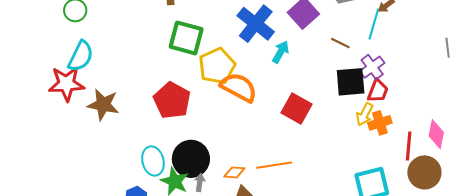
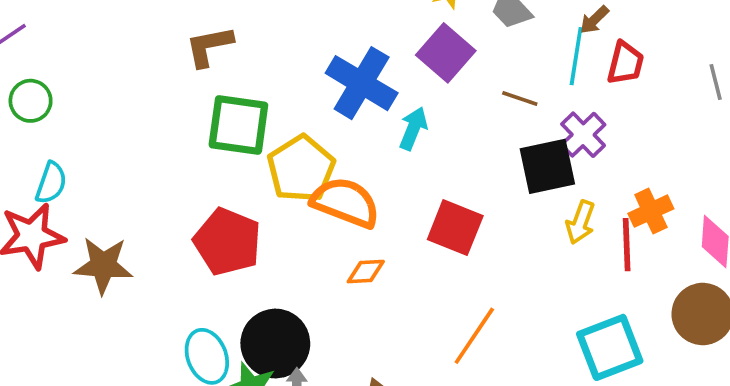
cyan semicircle: (81, 56) -> (51, 183), size x0.7
red trapezoid: (378, 91) -> (625, 63), moved
orange cross: (380, 123) -> (651, 211), moved
red line: (409, 146) -> (627, 245), moved
orange line: (274, 165) -> (474, 336), moved, turned -40
orange diamond: (234, 172) -> (366, 272), moved

